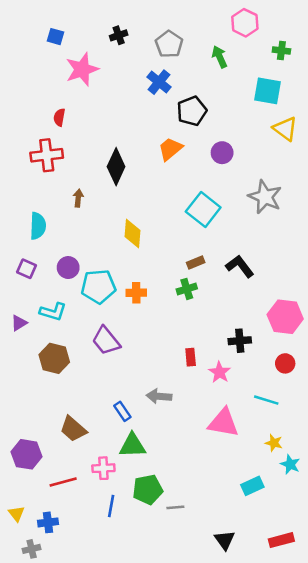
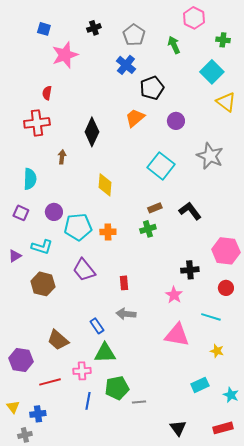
cyan square: (268, 91) -> (212, 72), turned 35
red rectangle: (191, 357) -> (124, 283), moved
cyan star: (290, 464) -> (231, 395), moved

